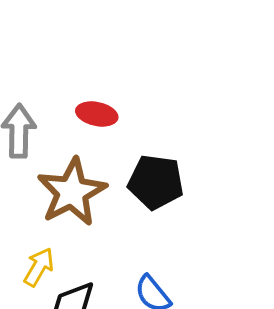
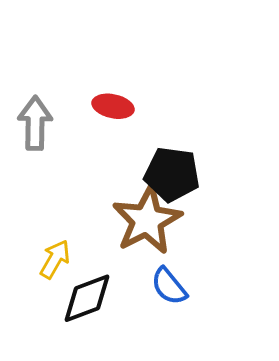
brown star: (72, 192) -> (147, 220), moved

